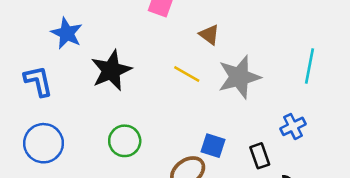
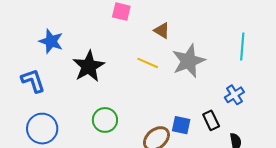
blue square: (213, 146) -> (181, 125), moved

